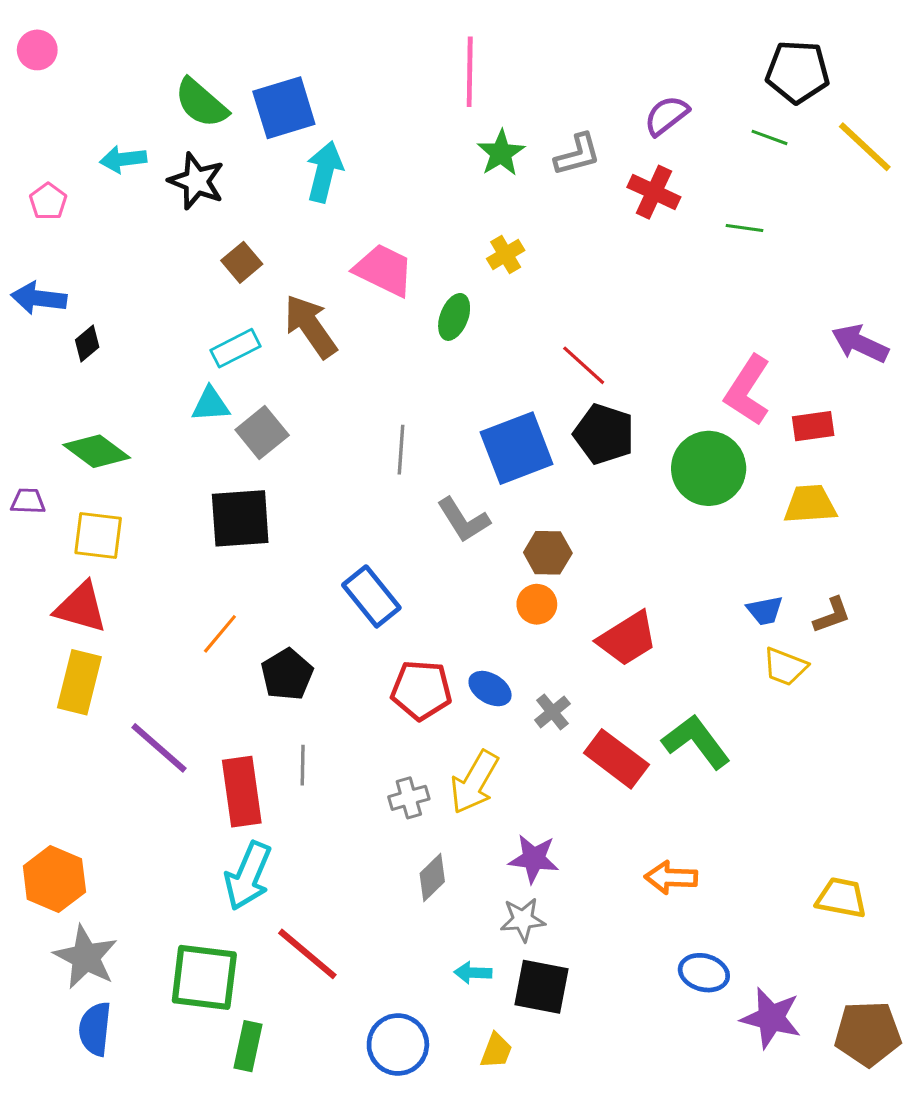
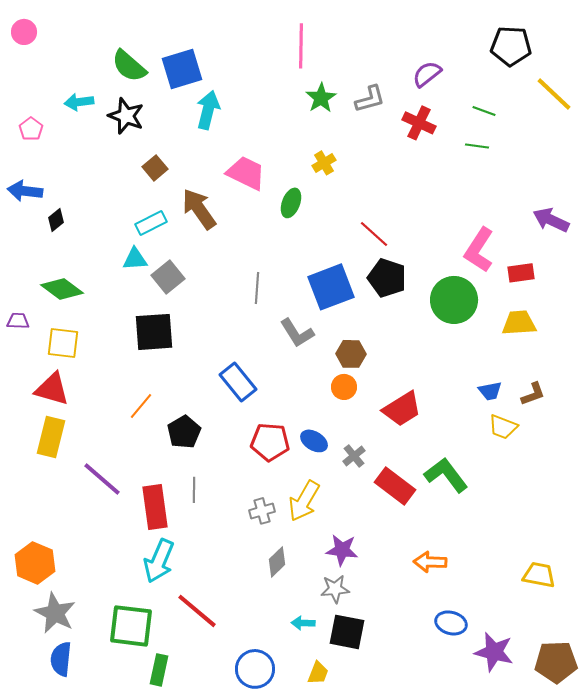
green line: (769, 137) -> (484, 111), moved

